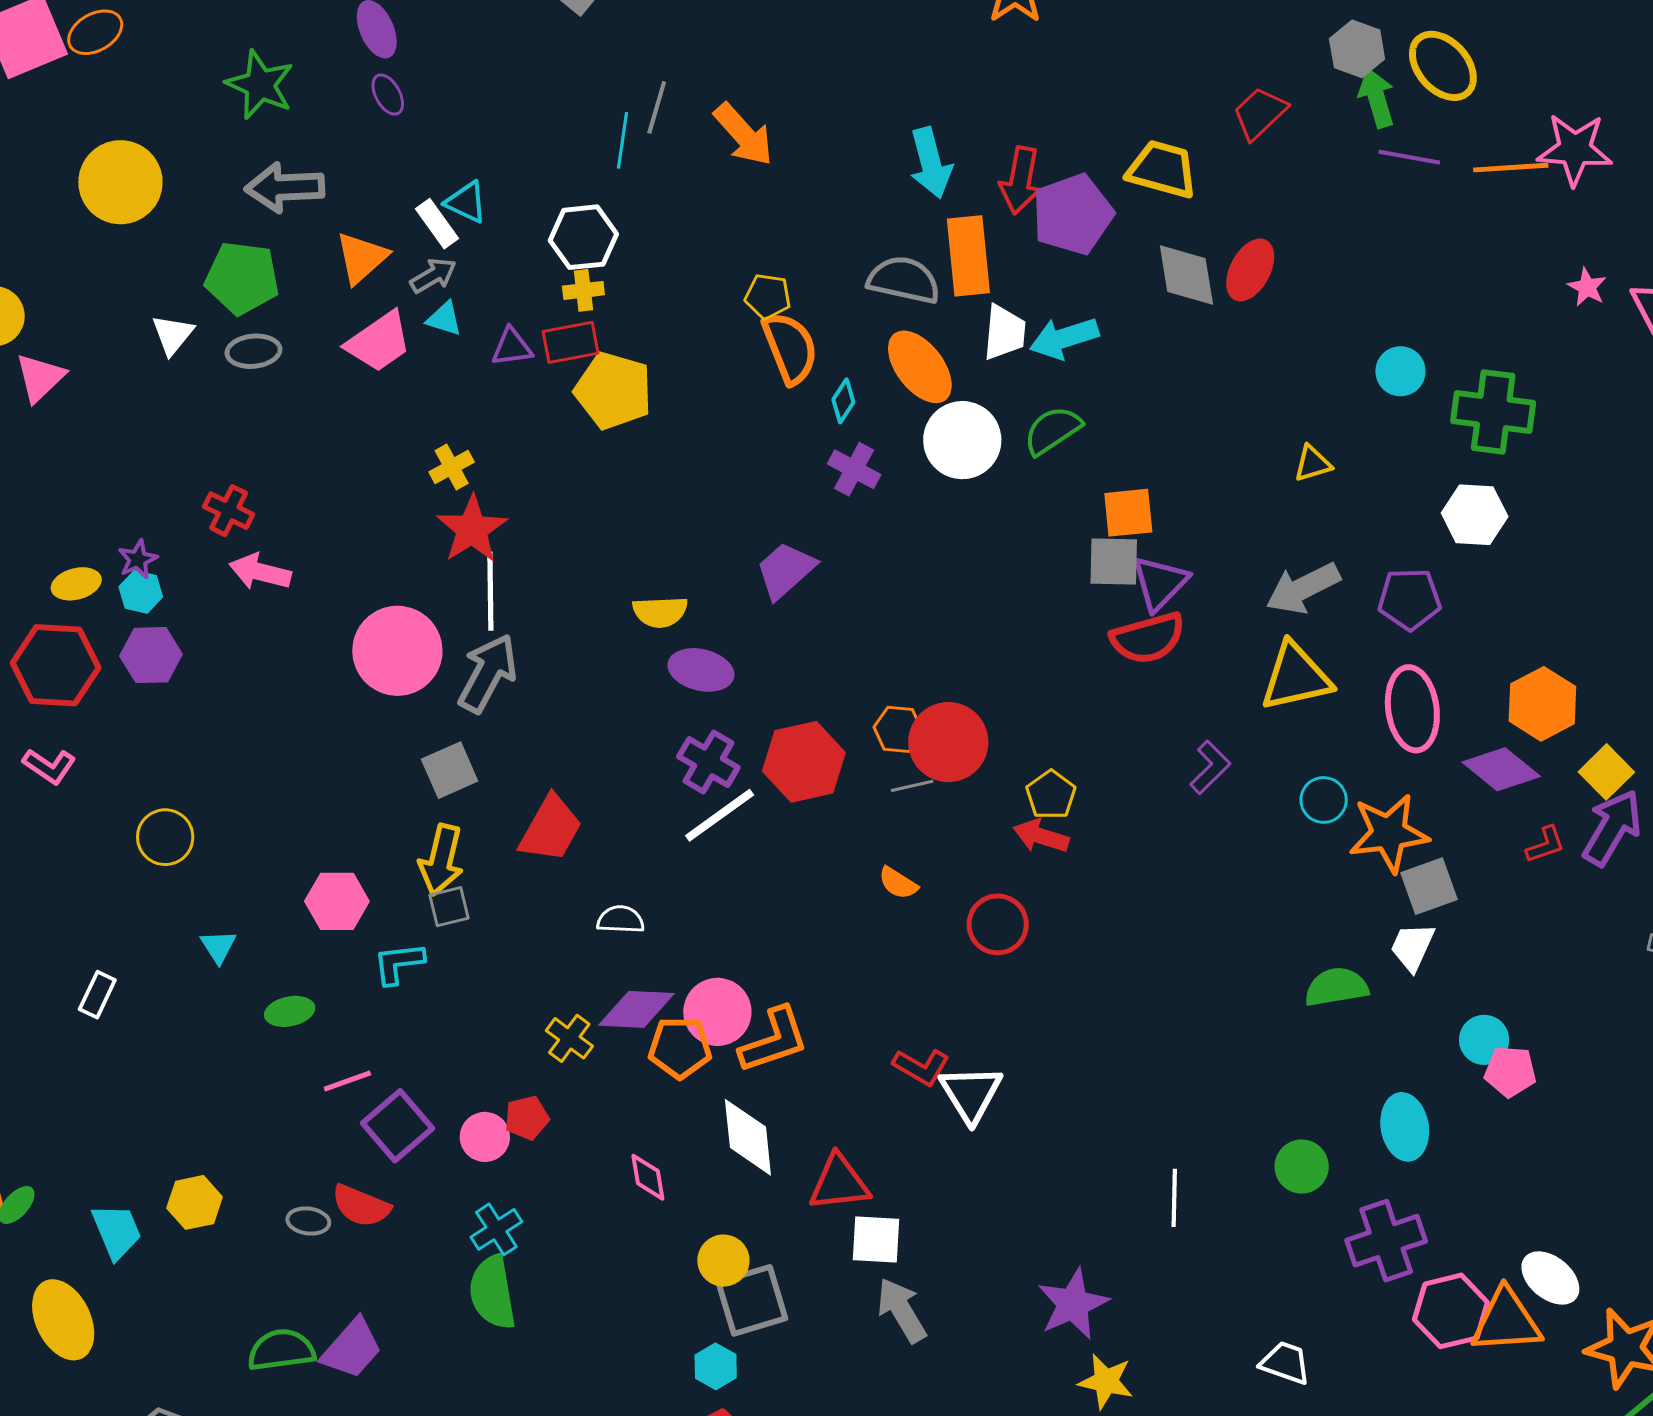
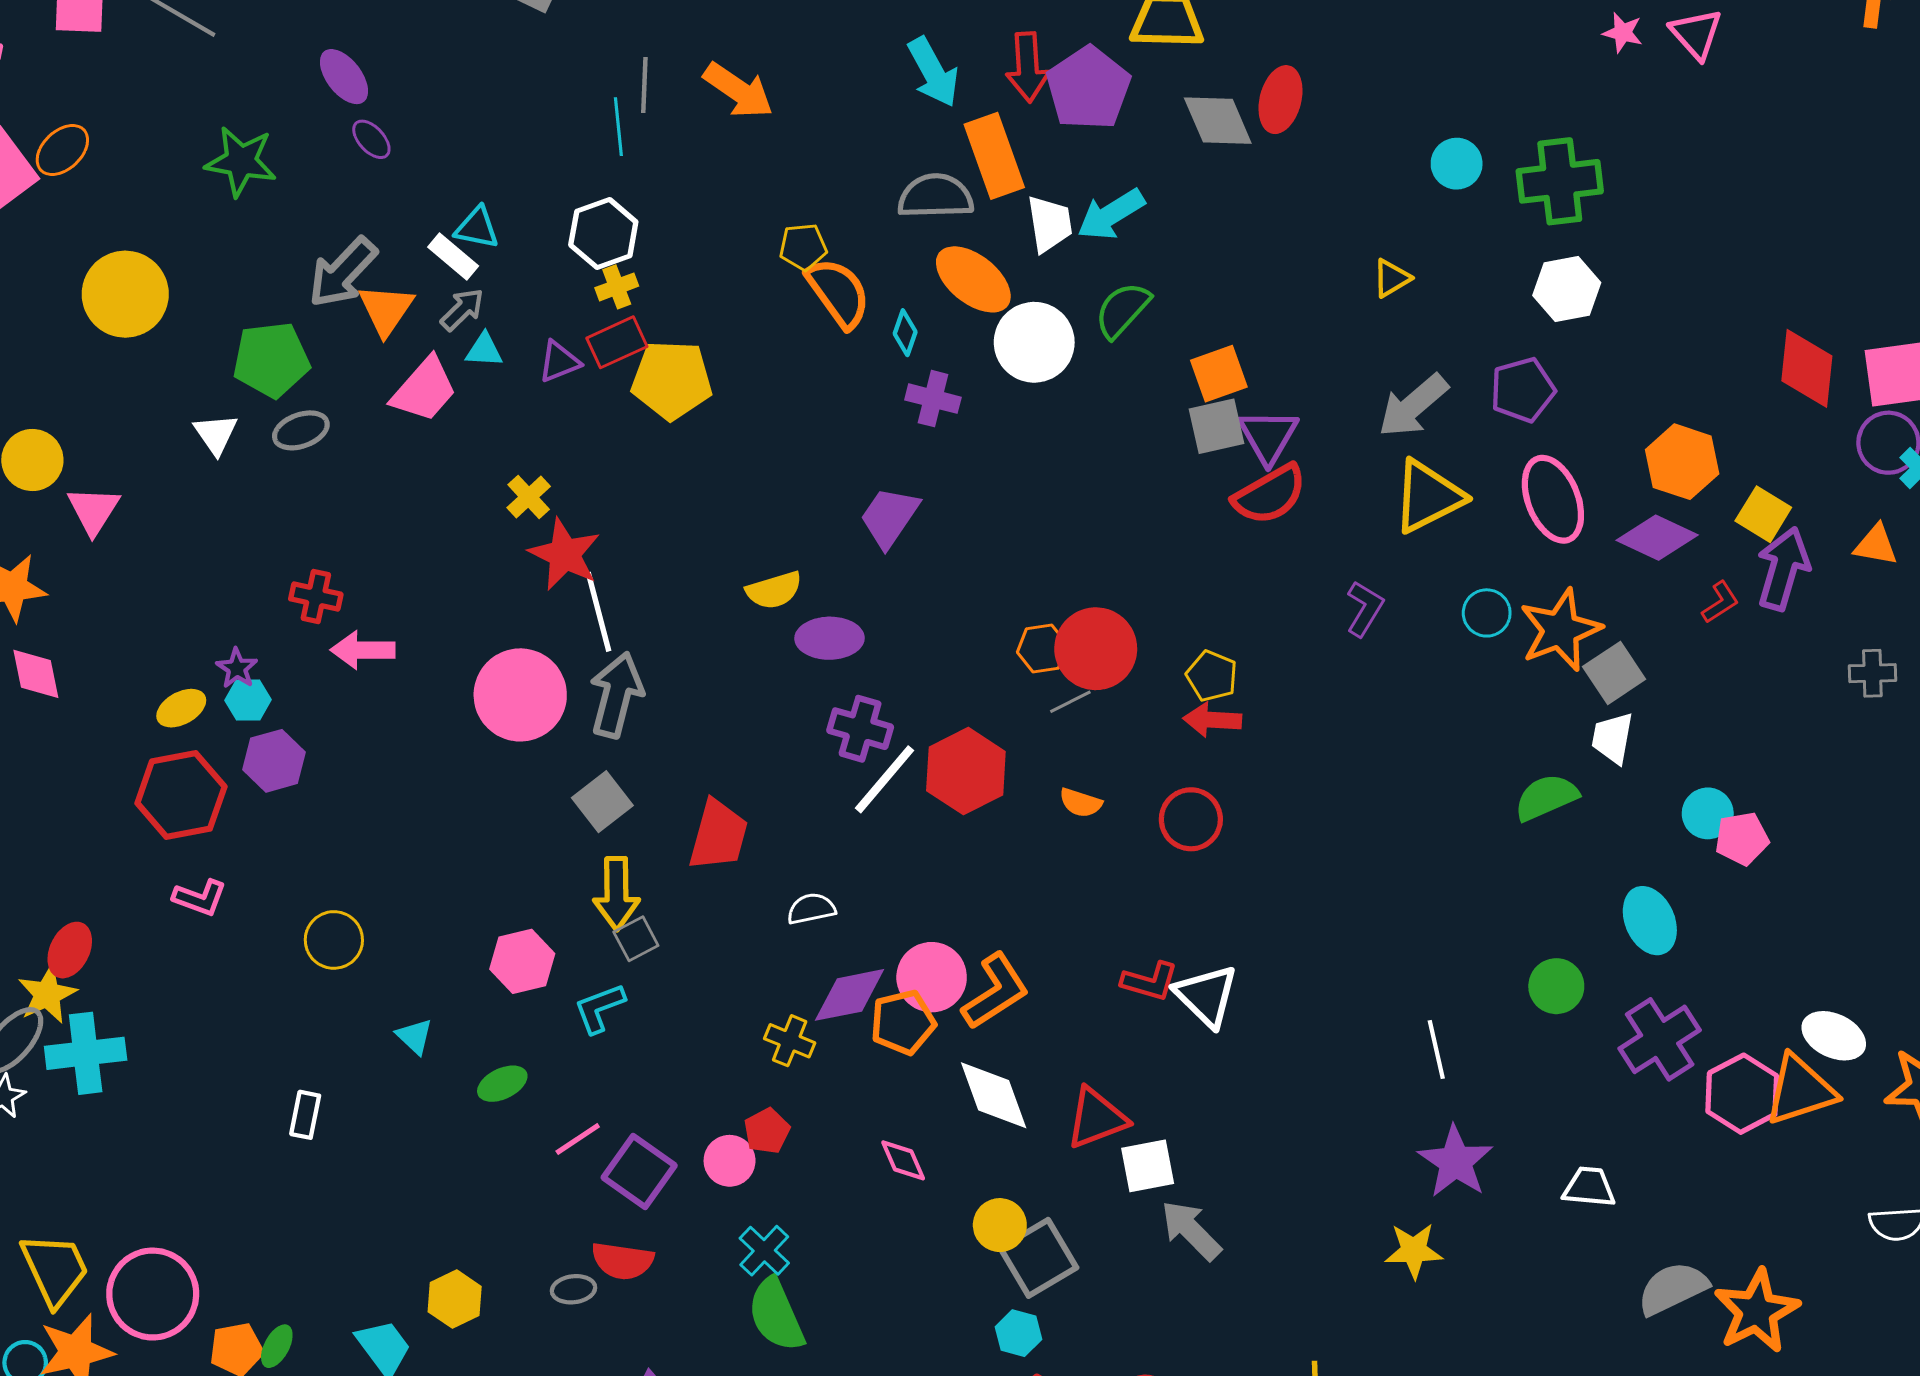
gray arrow: (285, 187) -> (343, 272), moved, turned -30
red hexagon: (804, 762) -> (966, 771), moved
purple star: (1073, 1304) -> (1456, 1162), moved

